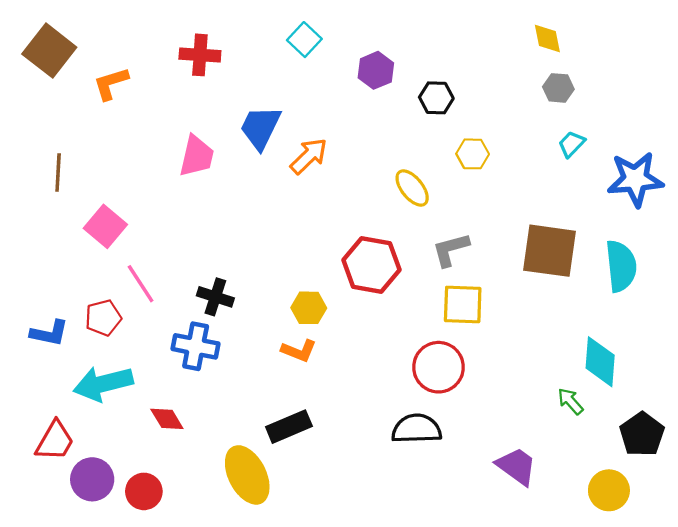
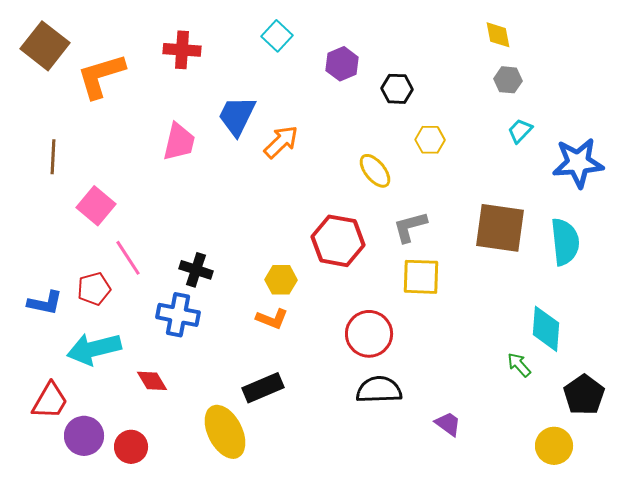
orange L-shape: (111, 84) -> (101, 76), size x1.5
red circle: (438, 367) -> (369, 334), moved
purple trapezoid: (517, 466) -> (448, 424), moved, size x0.7

